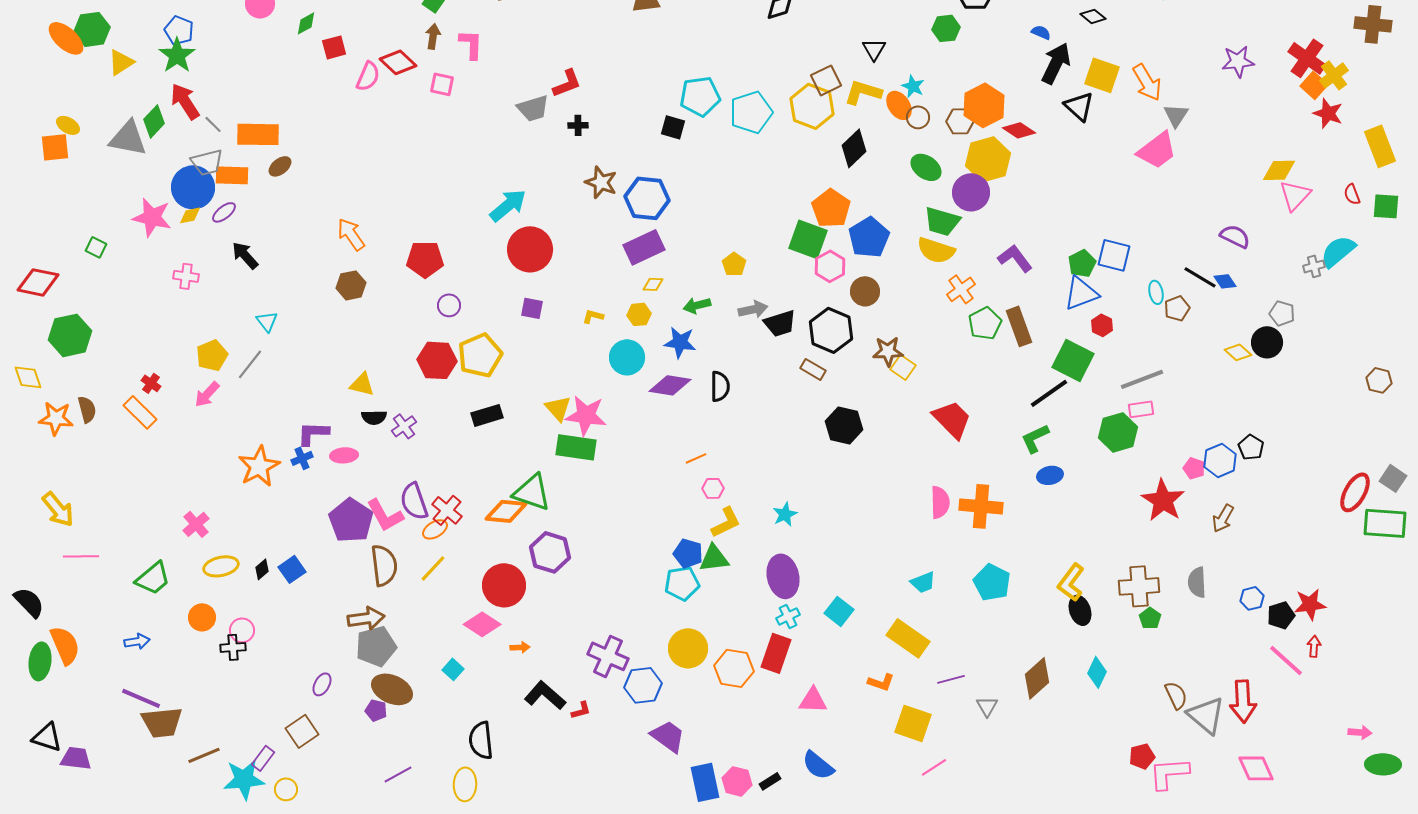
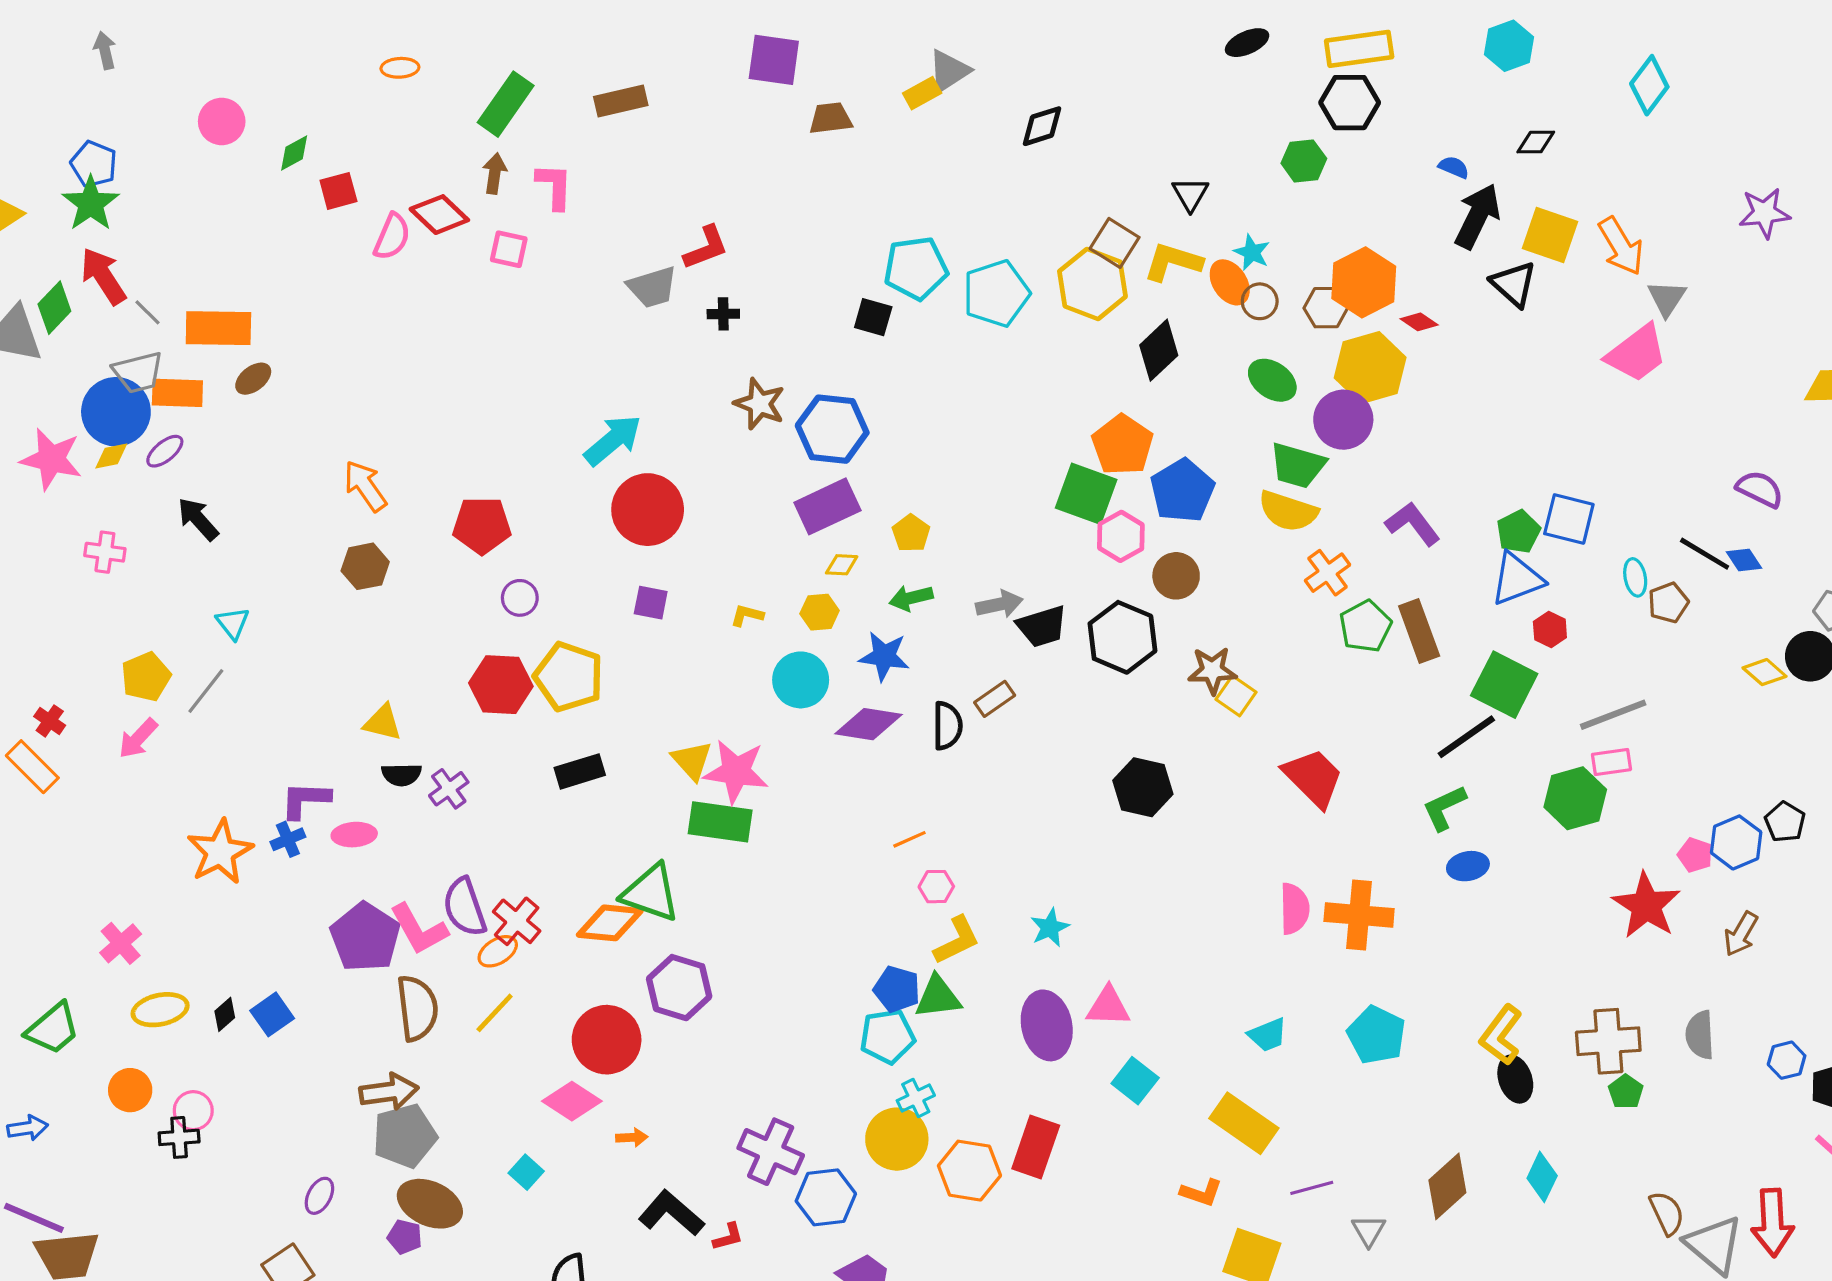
black diamond: (1093, 16) -> (1536, 142), turned -40
brown square: (826, 80) -> (1115, 243), turned -32
red diamond: (1019, 130) -> (1419, 322), size x0.7
yellow pentagon: (734, 264) -> (911, 533), moved
yellow pentagon: (480, 355) -> (569, 677), turned -30
brown rectangle: (813, 369) -> (995, 699), moved, turned -65
cyan cross: (788, 616) -> (916, 1098), moved
pink triangle: (813, 700) -> (1108, 1007), moved

